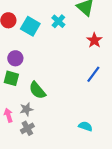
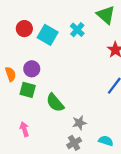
gray star: (26, 109) -> (79, 123), moved
gray cross: (27, 128) -> (74, 143), moved

